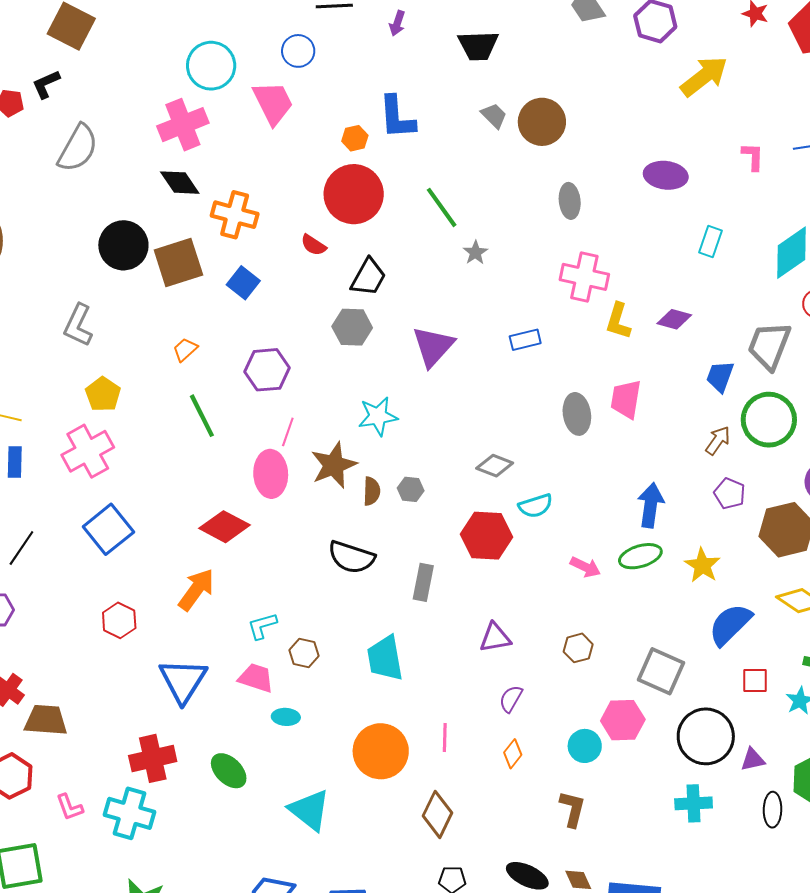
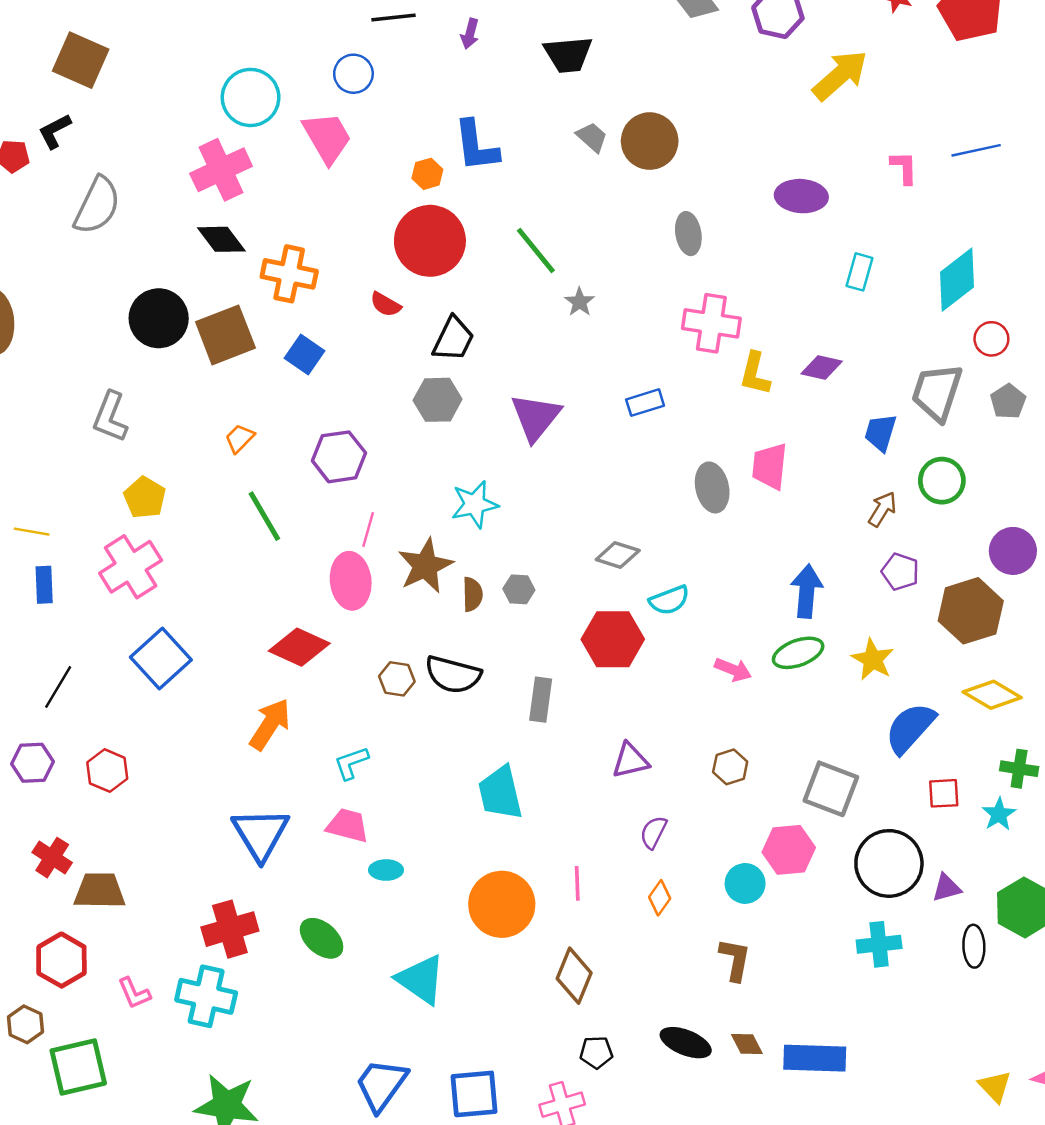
green circle: (769, 420) -> (942, 481), size x0.7
red hexagon: (119, 620) -> (107, 771), moved
brown hexagon: (304, 653) -> (397, 679), moved

